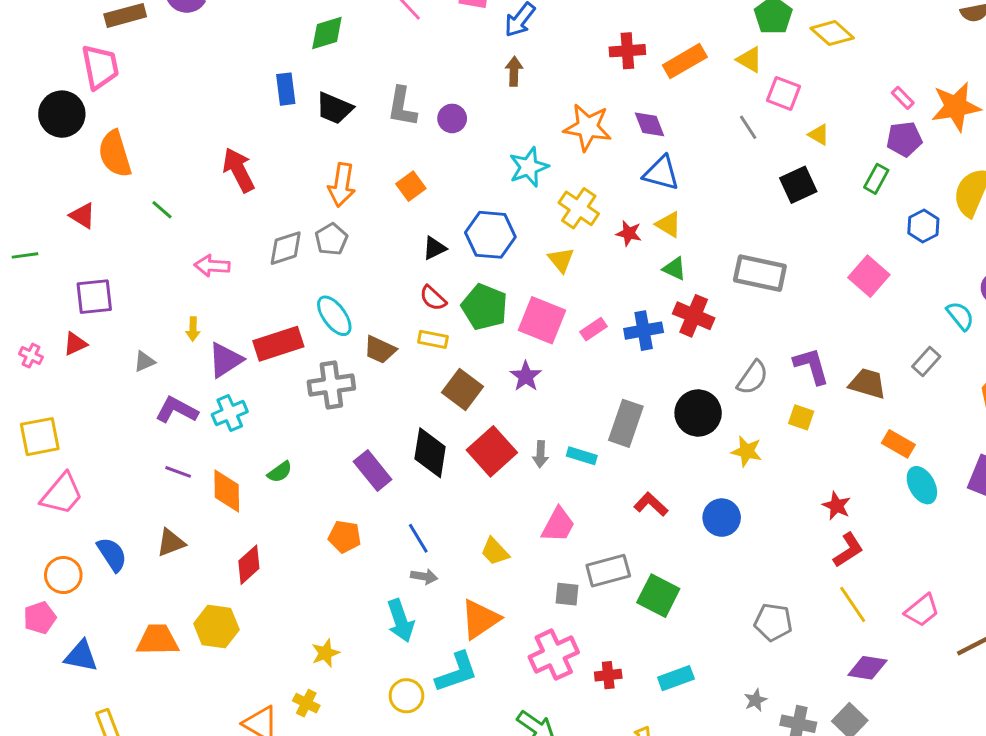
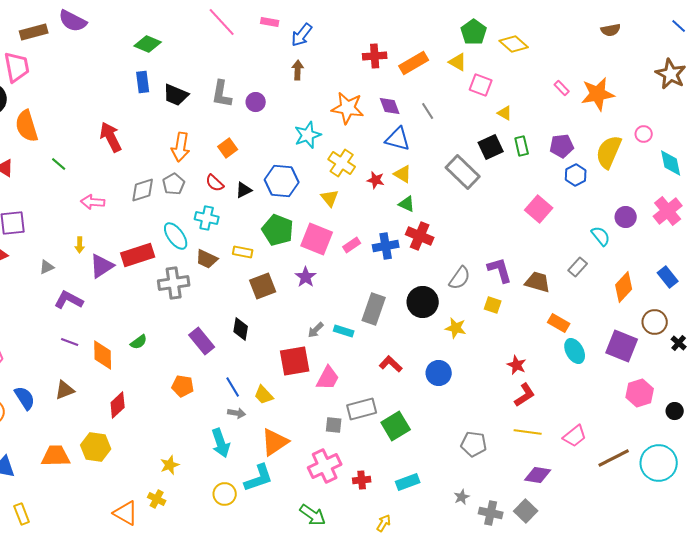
green diamond: (327, 33) -> (148, 44), moved, turned 40
gray line: (748, 127) -> (428, 111), moved
purple pentagon: (904, 139) -> (562, 146), moved
green rectangle: (876, 179) -> (522, 146), moved, turned -42
gray rectangle: (760, 273) -> (463, 172), moved, turned 32
red semicircle: (433, 298) -> (215, 183), moved
brown square: (462, 389) -> (263, 286), turned 32
cyan cross: (230, 413) -> (207, 218), moved, turned 35
red square: (492, 451) -> (295, 361), moved, turned 32
black diamond: (430, 453) -> (241, 329), size x0.7
gray arrow: (540, 454) -> (316, 330), turned 42
yellow trapezoid: (495, 551) -> (264, 395), moved
green square: (658, 596) -> (396, 426), turned 32
yellow line: (853, 604) -> (528, 432), turned -48

